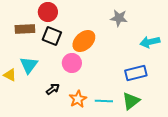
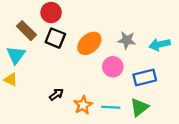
gray star: (119, 18) -> (127, 40), moved
brown rectangle: (25, 29) -> (27, 31), turned 48
pink circle: (72, 63) -> (113, 67), moved
cyan triangle: (29, 65) -> (16, 55), moved

